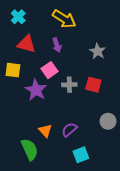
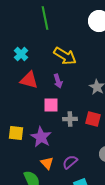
yellow square: (13, 70) -> (16, 133), moved
pink square: (50, 70) -> (51, 105), turned 35
purple star: (36, 90) -> (41, 137), moved

